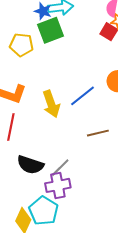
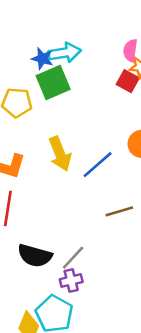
yellow arrow: (51, 104) -> (60, 154), moved
purple cross: (58, 185) -> (71, 281), size x0.7

